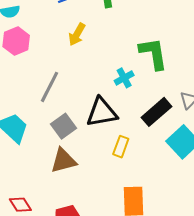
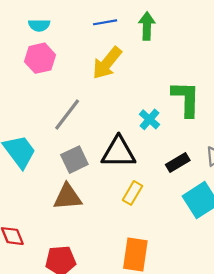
yellow arrow: (77, 34) -> (107, 63), size x1.4
cyan cross: (124, 78) -> (150, 119), turned -30
black rectangle: (156, 112) -> (178, 162), size x0.7

